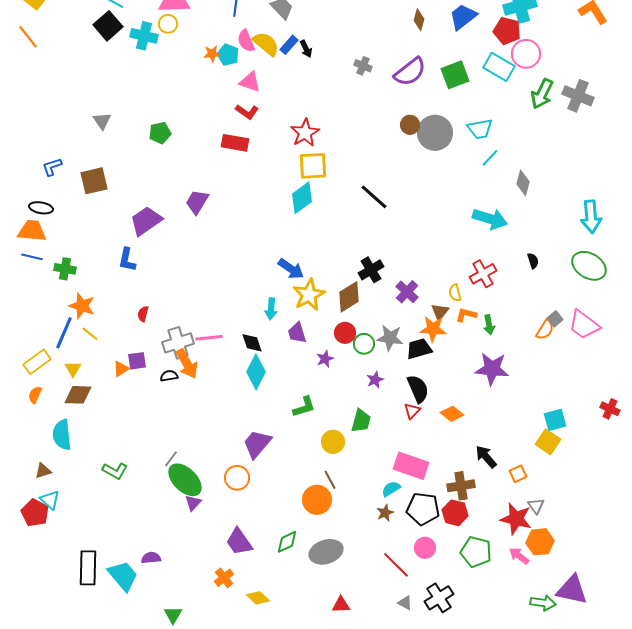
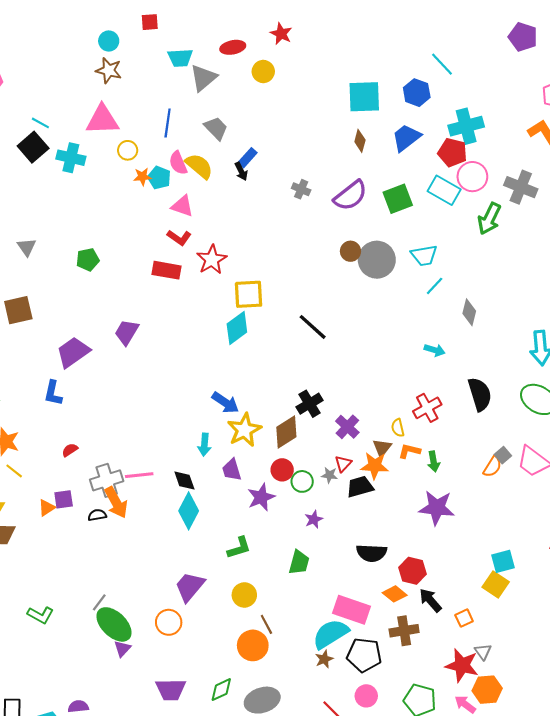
yellow circle: (168, 24) -> (128, 150), moved
blue rectangle: (289, 45) -> (247, 158), moved
gray cross: (578, 96) -> (521, 187), moved
red star: (305, 133) -> (212, 260), moved
cyan arrow: (490, 219) -> (435, 350), size x0.6
black semicircle: (533, 261) -> (480, 394), size x2.0
red semicircle: (143, 314) -> (70, 450), turned 42
gray star: (390, 338) -> (329, 475), size x0.6
purple star: (325, 359) -> (261, 497), size x1.5
black semicircle: (418, 389) -> (372, 553), moved, turned 116
red triangle: (412, 411) -> (343, 464), moved
orange diamond: (452, 414) -> (395, 594), moved
yellow circle: (333, 442) -> (244, 595), moved
cyan semicircle: (391, 489) -> (331, 634), size x1.8
red hexagon: (455, 513) -> (413, 571), moved
purple trapezoid: (239, 542) -> (171, 690), turned -56

